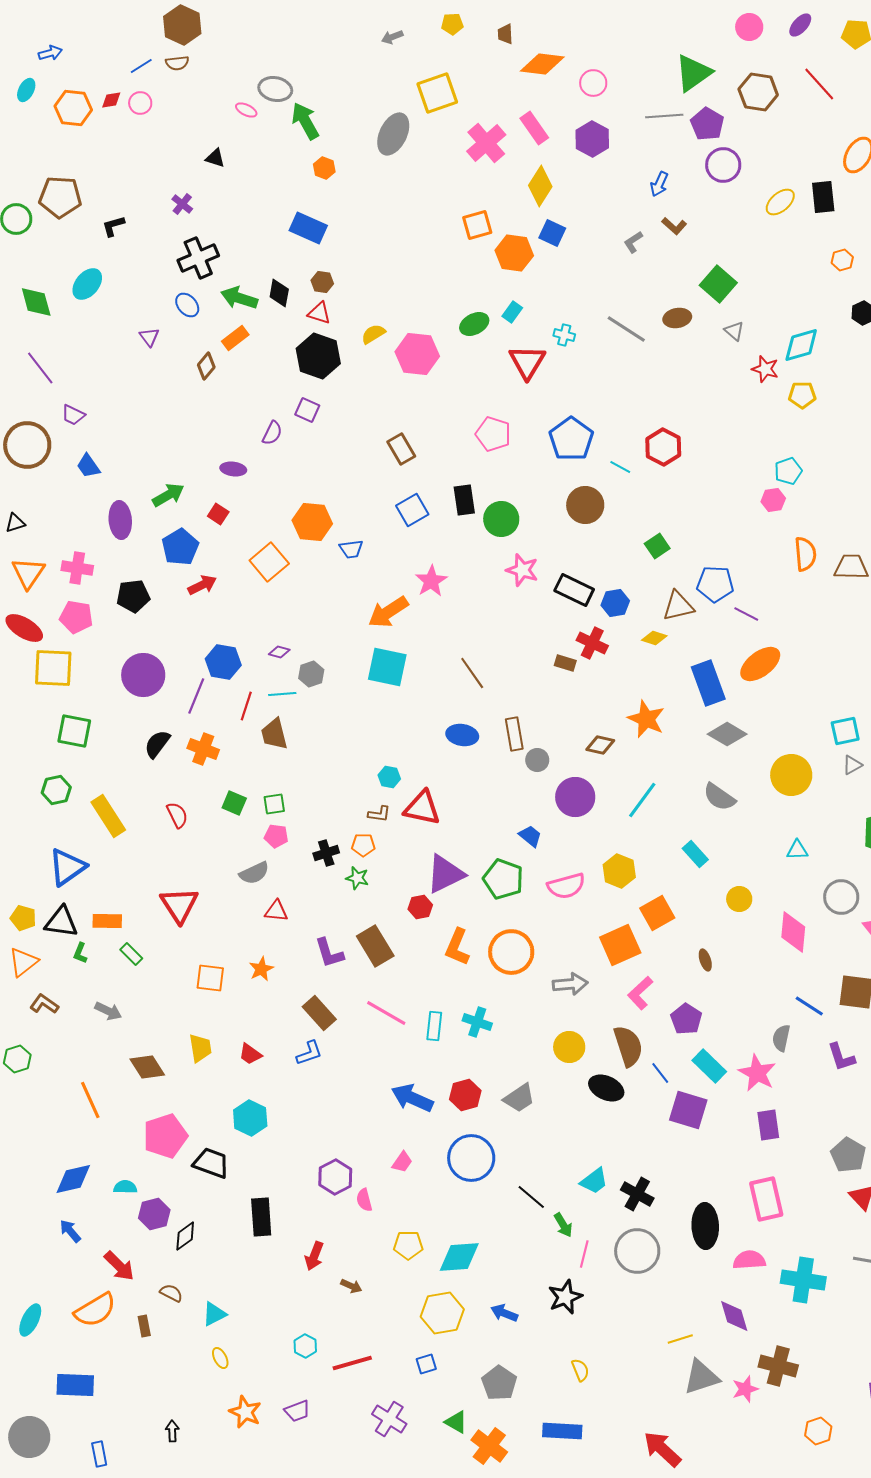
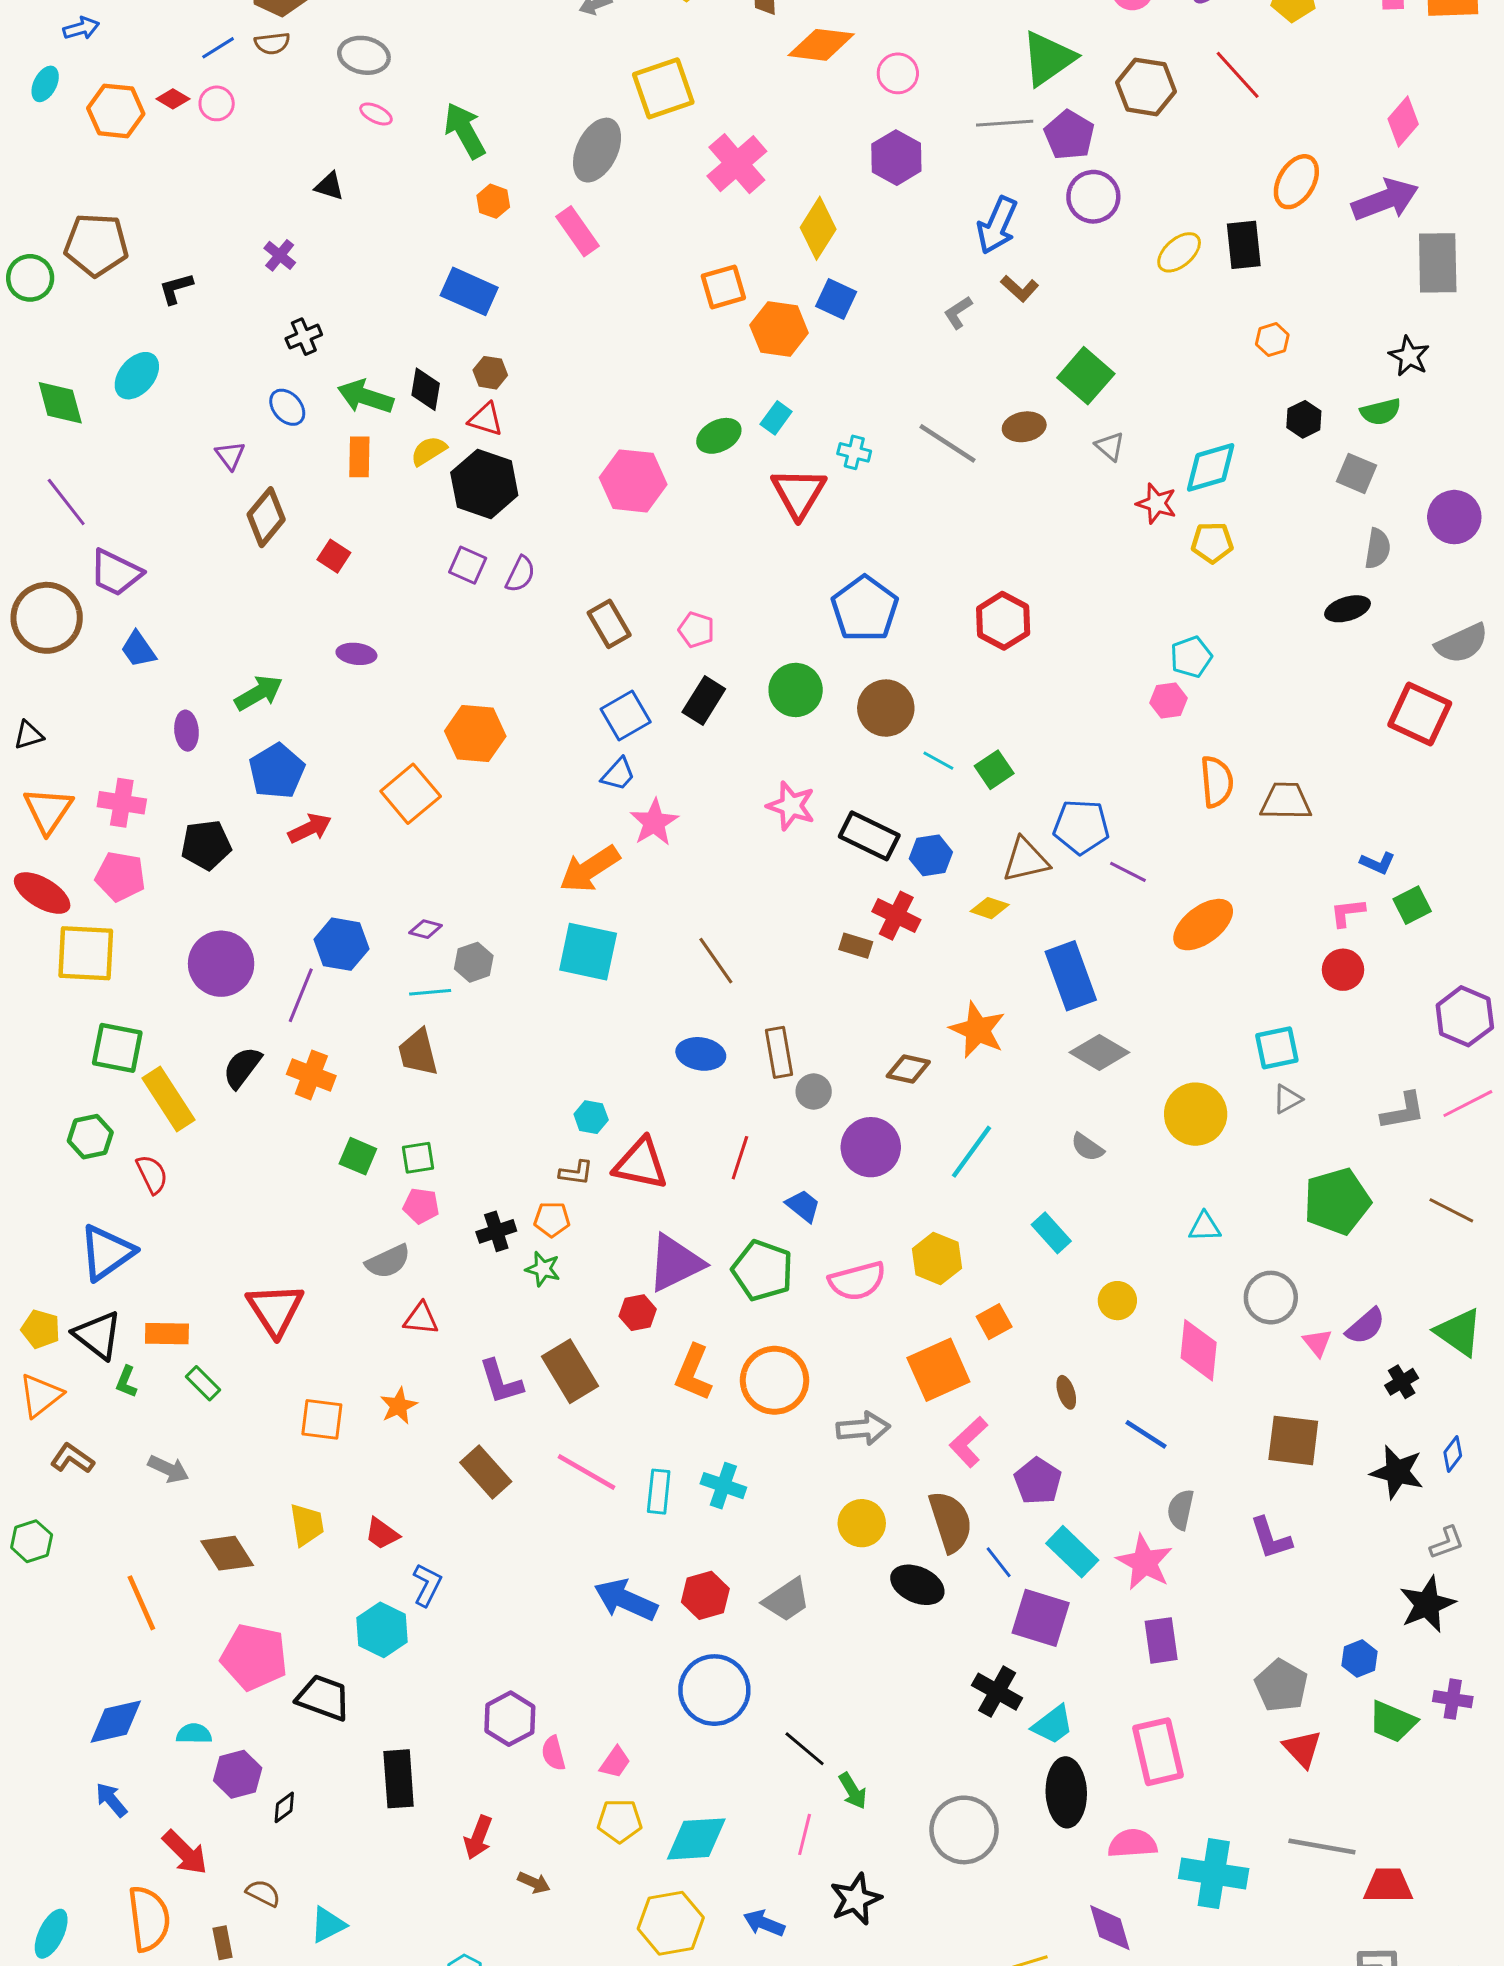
gray ellipse: (275, 89) -> (364, 55), moved
red diamond: (111, 100) -> (173, 99), turned 40
pink rectangle: (534, 128) -> (578, 231), moved
blue arrow: (659, 184) -> (997, 225), size x1.5
black cross: (198, 258) -> (304, 337), size x0.6
yellow semicircle: (373, 334) -> (429, 451), moved
orange rectangle: (235, 338) -> (359, 457), turned -52
brown diamond: (206, 366) -> (266, 517), moved, size x1.4
purple trapezoid: (73, 415) -> (116, 573), size x1.5
purple semicircle: (272, 433) -> (520, 574), moved
pink pentagon: (493, 434) -> (696, 630), moved, size x0.7
cyan line: (620, 467) -> (938, 761), moved
black rectangle: (464, 500) -> (704, 701), turned 40
red square: (218, 514) -> (334, 556), moved
green circle: (501, 519) -> (796, 690), moved
purple ellipse: (120, 520) -> (186, 731), size x0.7
blue trapezoid: (351, 549) -> (618, 774), moved, turned -40
orange ellipse: (760, 664) -> (1203, 925), moved
red line: (246, 706) -> (740, 1158), moved
gray semicircle: (719, 797) -> (1087, 1147), size x0.7
red semicircle: (177, 815) -> (152, 1174), moved
yellow rectangle: (108, 816) -> (168, 1099), moved
orange square: (657, 913) -> (994, 1322), size x0.7
black triangle: (61, 922) -> (98, 1335), turned 30
blue line: (809, 1006) -> (1146, 1434), moved
blue L-shape: (309, 1053) -> (427, 1585), moved, turned -44
pink pentagon: (165, 1136) -> (254, 1657), turned 30
pink trapezoid: (402, 1162) -> (615, 1762), moved
cyan trapezoid: (594, 1181) -> (1053, 1725), moved
black cross: (637, 1194) -> (997, 1692), moved
black diamond: (185, 1236) -> (284, 1807), size x0.7
pink line: (584, 1254) -> (805, 1834), moved
orange semicircle: (95, 1310) -> (149, 1919), turned -66

